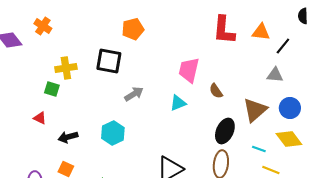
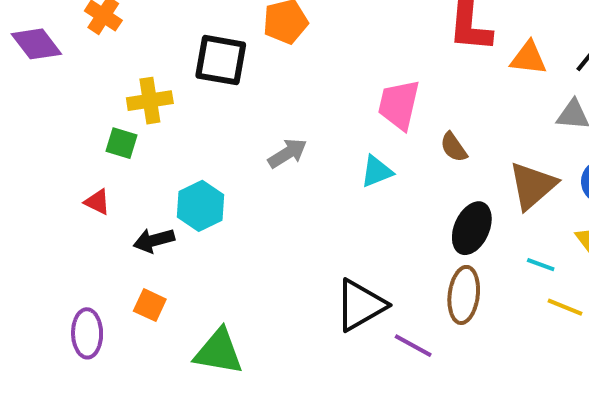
orange triangle: (261, 32) -> (528, 58), moved
black square: (109, 61) -> (221, 60), moved
cyan hexagon: (113, 133) -> (200, 206), moved

